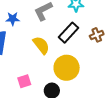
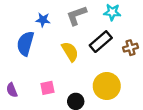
yellow circle: (67, 68) -> (107, 86), moved

